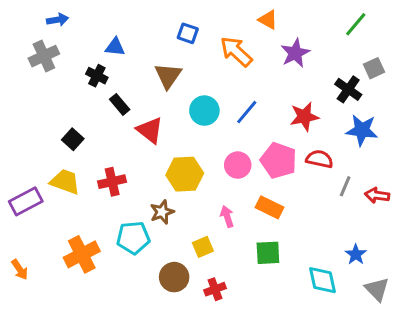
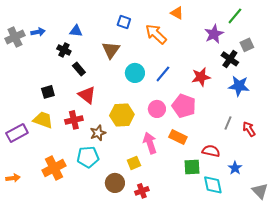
blue arrow: (58, 20) -> (38, 32), moved
purple star: (295, 53) -> (214, 34), moved
gray cross: (44, 56) -> (15, 37), moved
red triangle: (150, 130) -> (87, 95), moved
black square: (73, 139) -> (48, 92), turned 32
red semicircle: (319, 159) -> (211, 151), moved
red arrow: (377, 195) -> (249, 129), turned 49
brown star: (162, 212) -> (98, 133), moved
pink arrow: (227, 217) -> (150, 143), size x1.5
green square: (268, 253) -> (192, 167), moved
orange arrow: (20, 270) -> (13, 178), turned -64
gray triangle: (377, 289) -> (260, 191), moved

